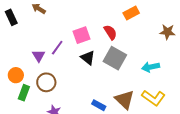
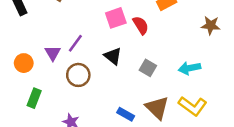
pink square: (81, 35) -> (116, 18), moved
gray square: (115, 58) -> (148, 68), moved, size x0.6
orange circle: (16, 75) -> (24, 63), moved
brown circle: (46, 82) -> (78, 75), moved

